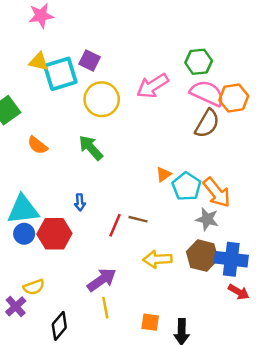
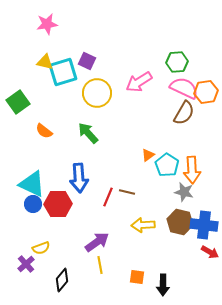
orange arrow: (217, 193) -> (192, 170), turned 36
blue arrow: (80, 202) -> (79, 178), size x2.0
cyan triangle: (23, 210) -> (32, 184), turned 32

